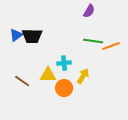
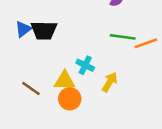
cyan cross: (64, 63) -> (85, 65), turned 32
orange circle: (64, 88) -> (70, 99), moved

